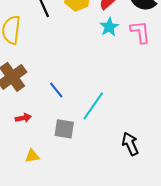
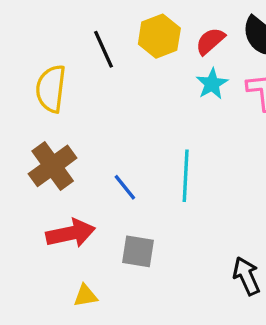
cyan line: (93, 106) -> (186, 176), moved, turned -32
red arrow: (23, 118) -> (71, 233), size x1.8

